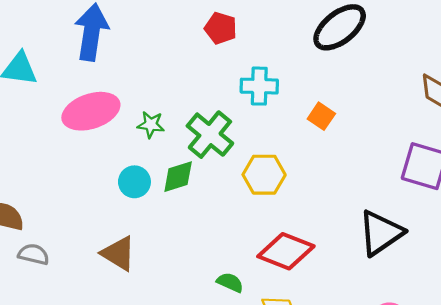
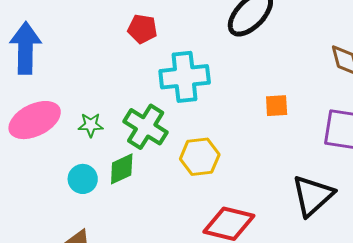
cyan cross: (259, 86) -> (185, 77), size x1.4
orange square: (321, 116) -> (277, 106), moved, turned -30

